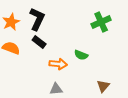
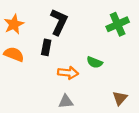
black L-shape: (37, 19) -> (59, 22), moved
black rectangle: (39, 42) -> (46, 47), turned 64

